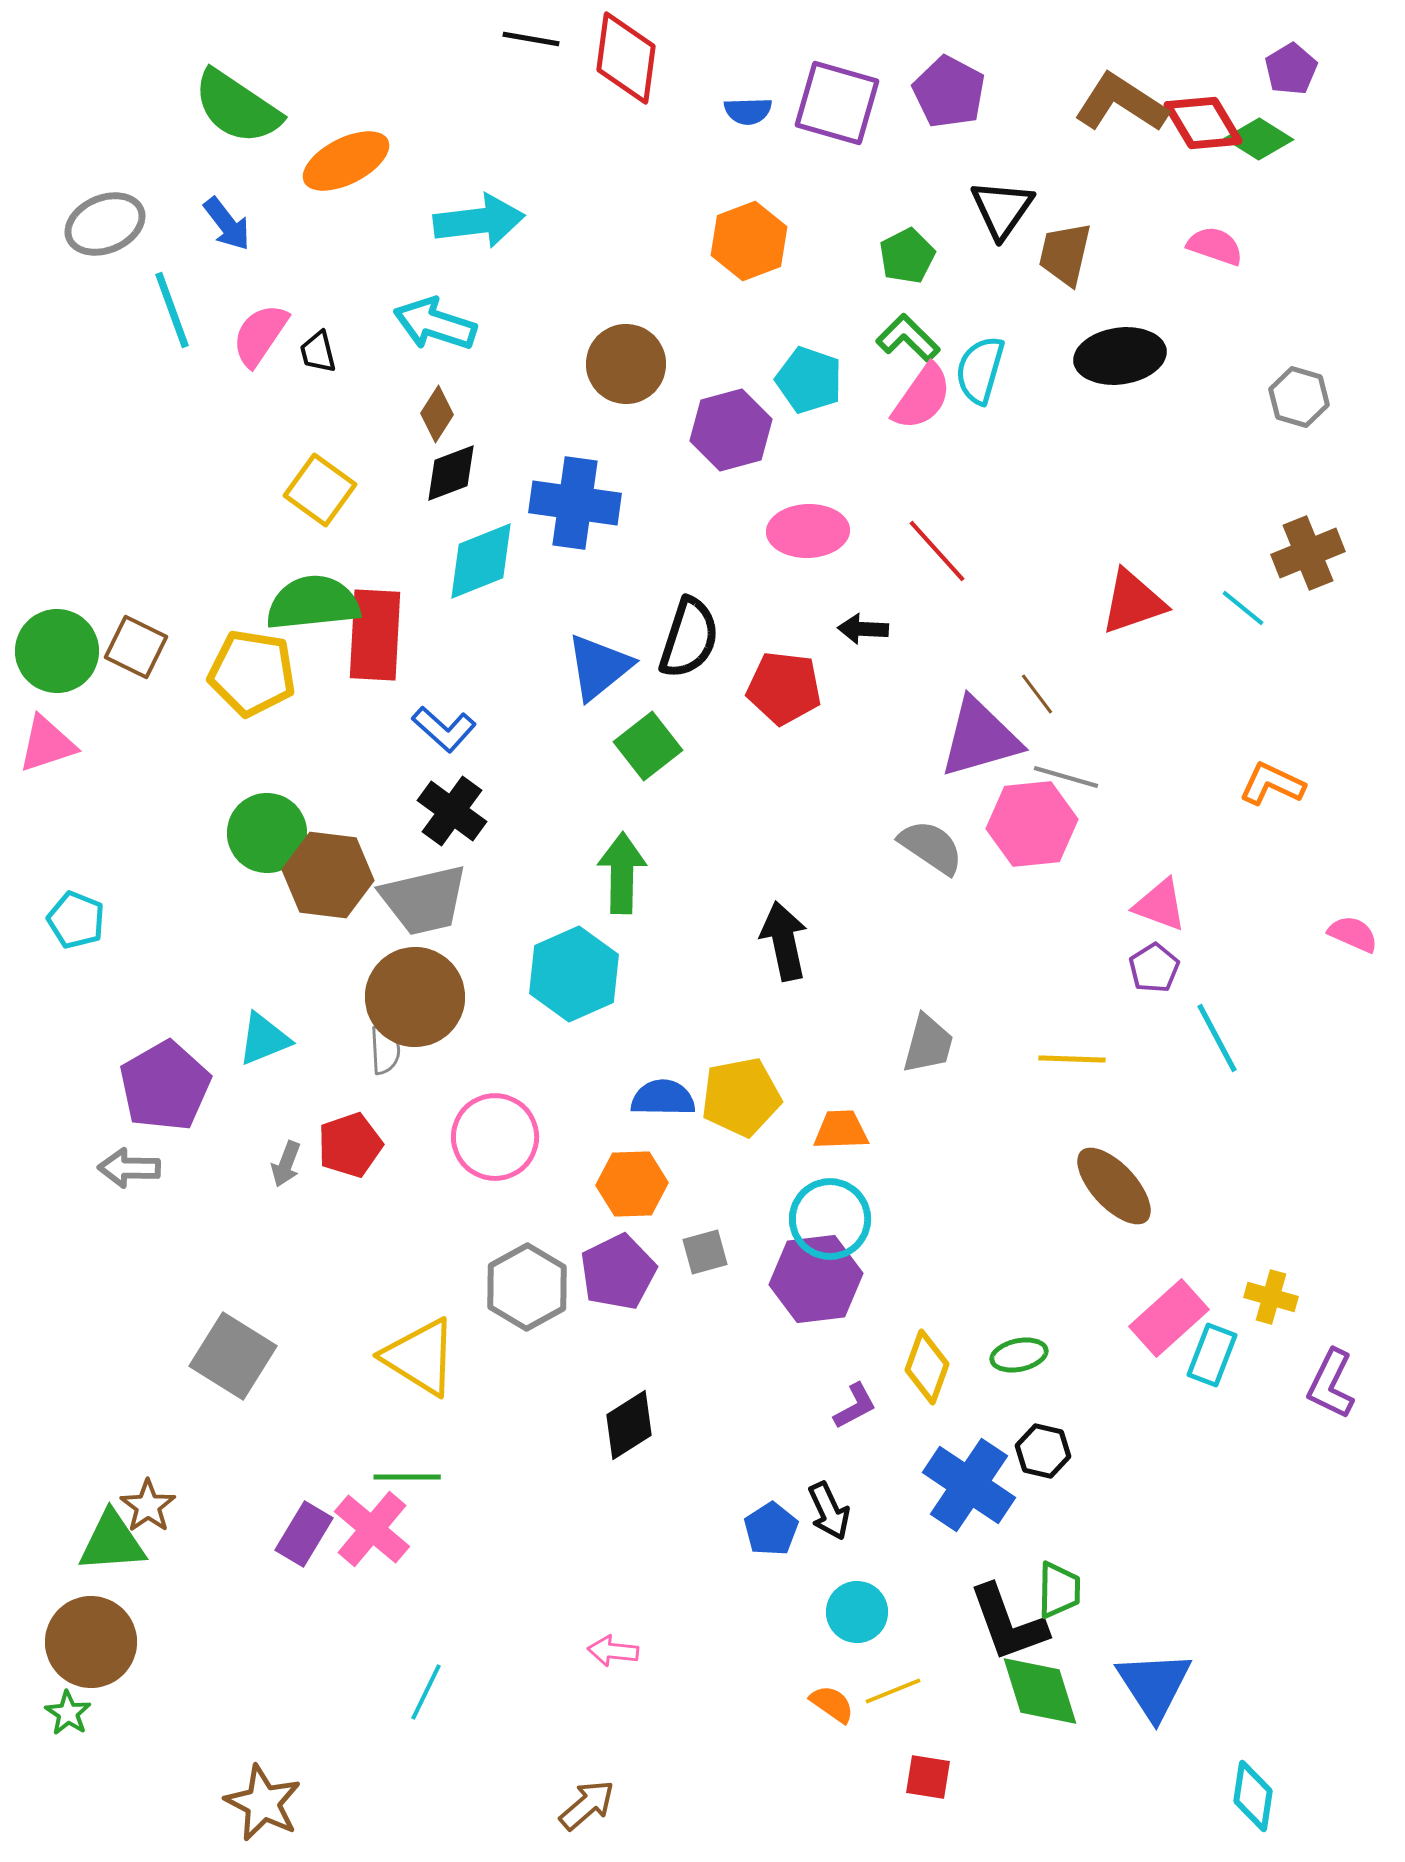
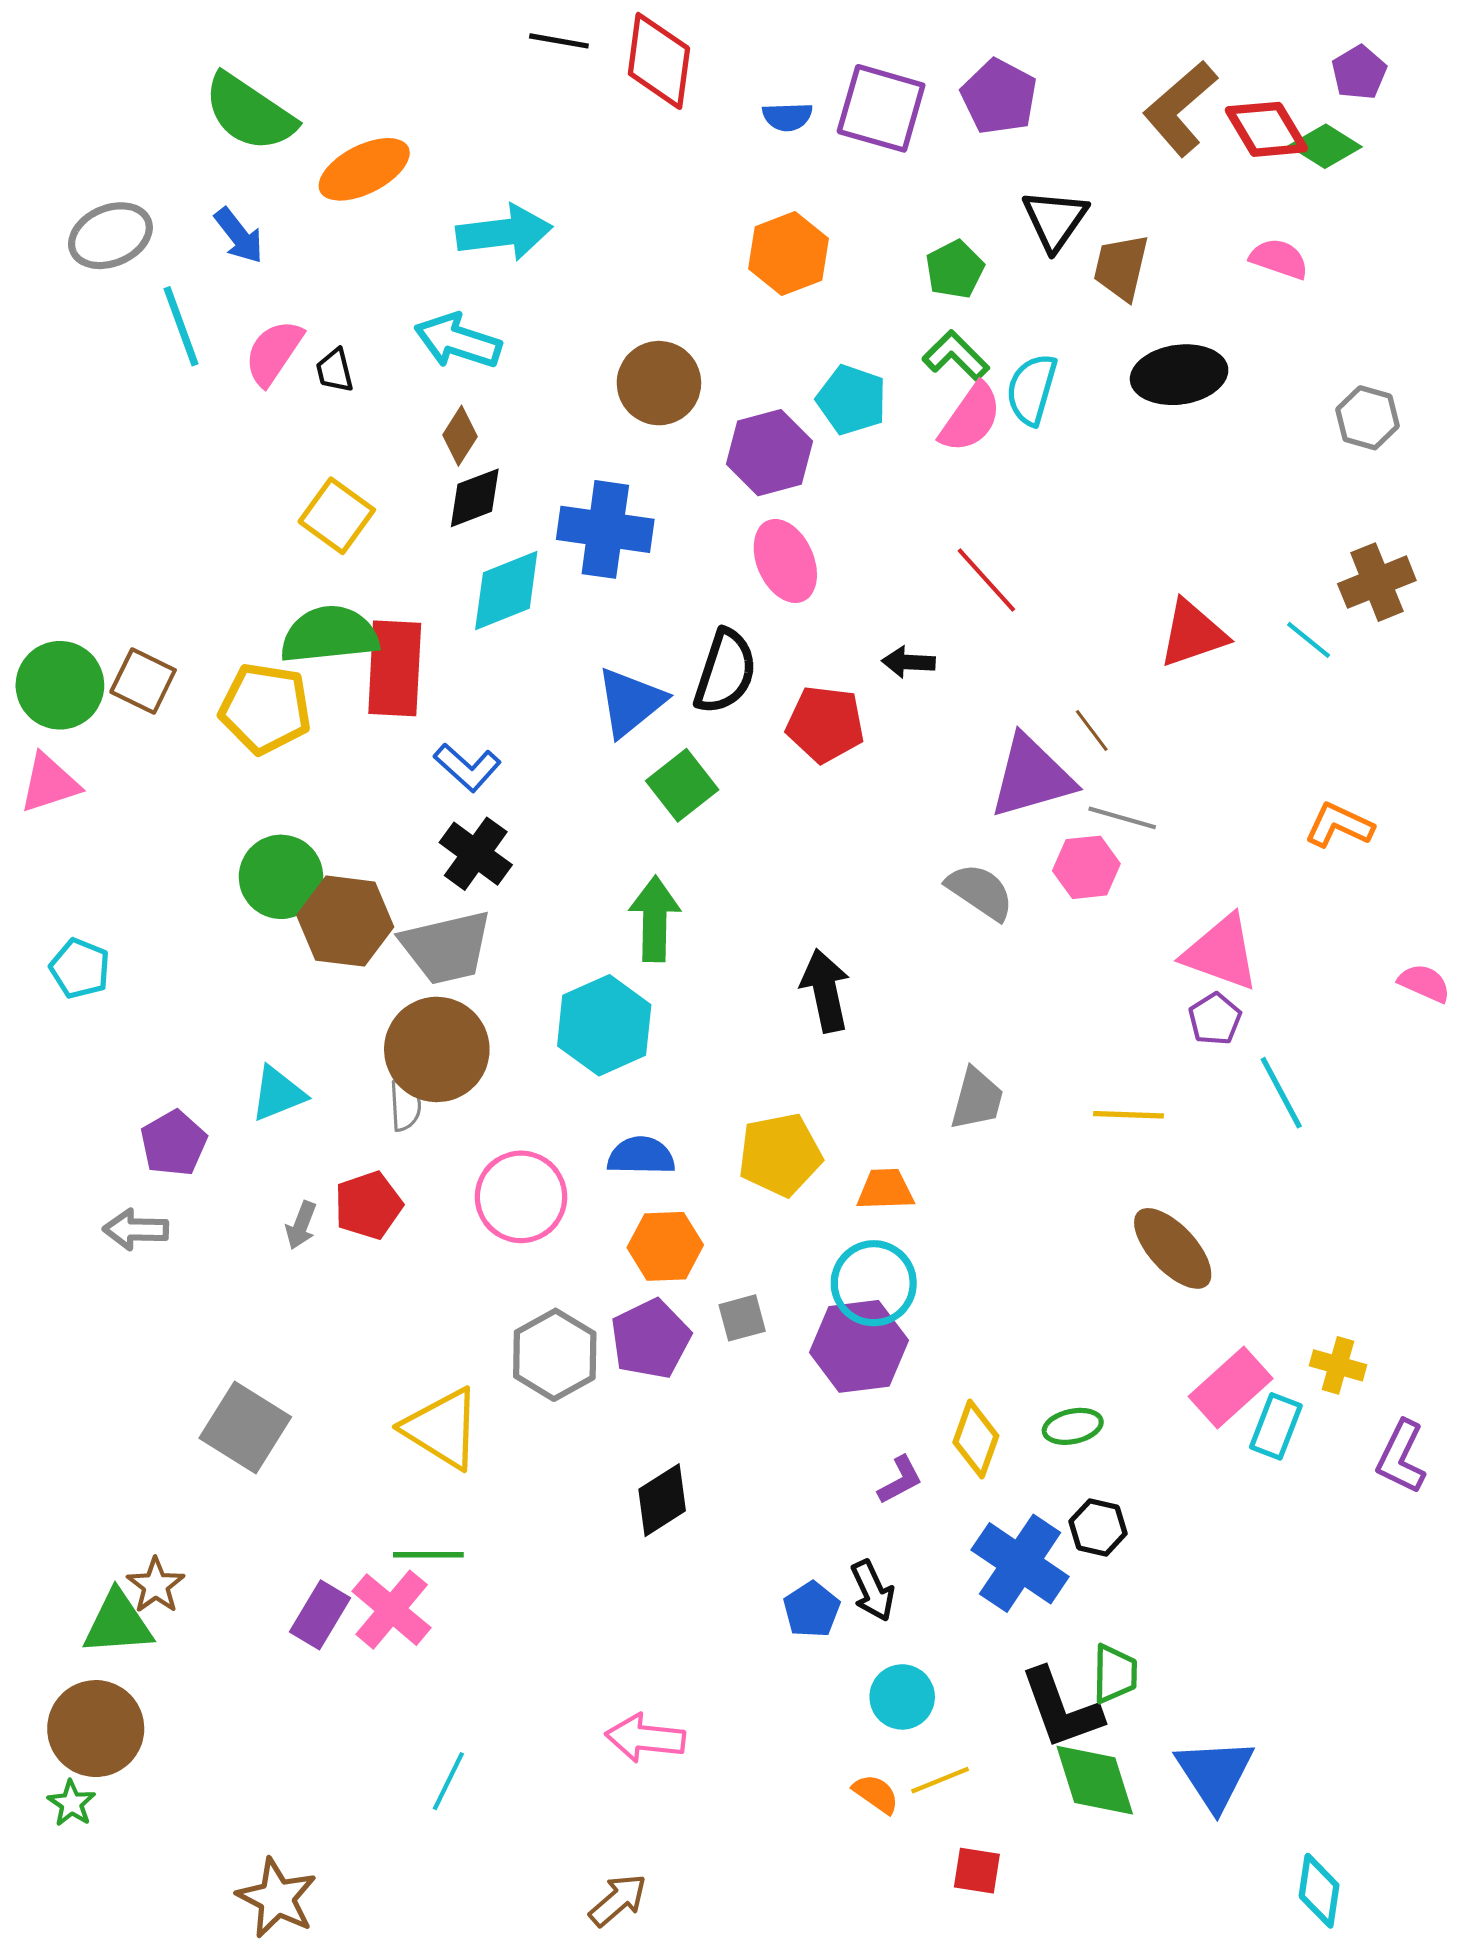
brown L-shape: (1121, 103) -> (1180, 108), turned -74
pink ellipse: (808, 531) -> (785, 561), moved, turned 68
pink hexagon: (1032, 824) -> (1086, 867), size x0.7
pink triangle: (1160, 905) -> (1221, 953), size x1.4
purple pentagon: (165, 1086) -> (174, 1143), size x0.7
blue semicircle: (663, 1098) -> (641, 1156), moved
pink arrow: (613, 1651) -> (645, 1738), size x1.5

